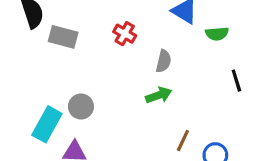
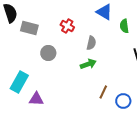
green semicircle: (217, 34) -> (124, 26), turned 88
gray circle: (81, 107) -> (48, 53), moved

